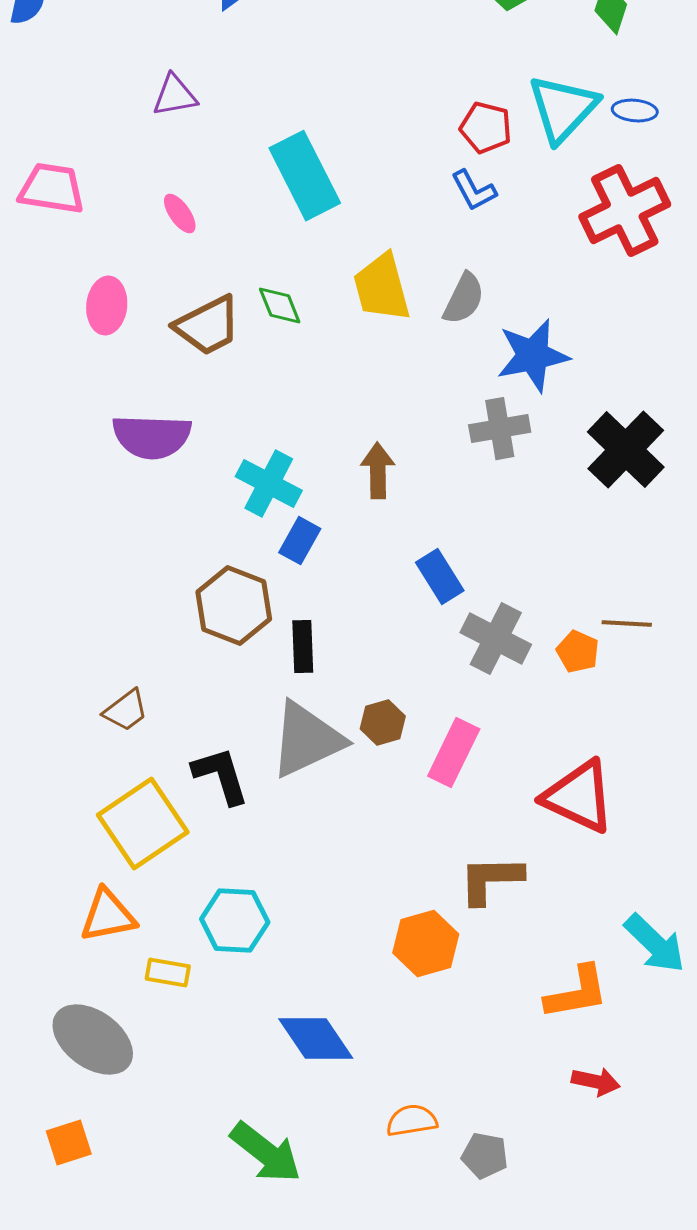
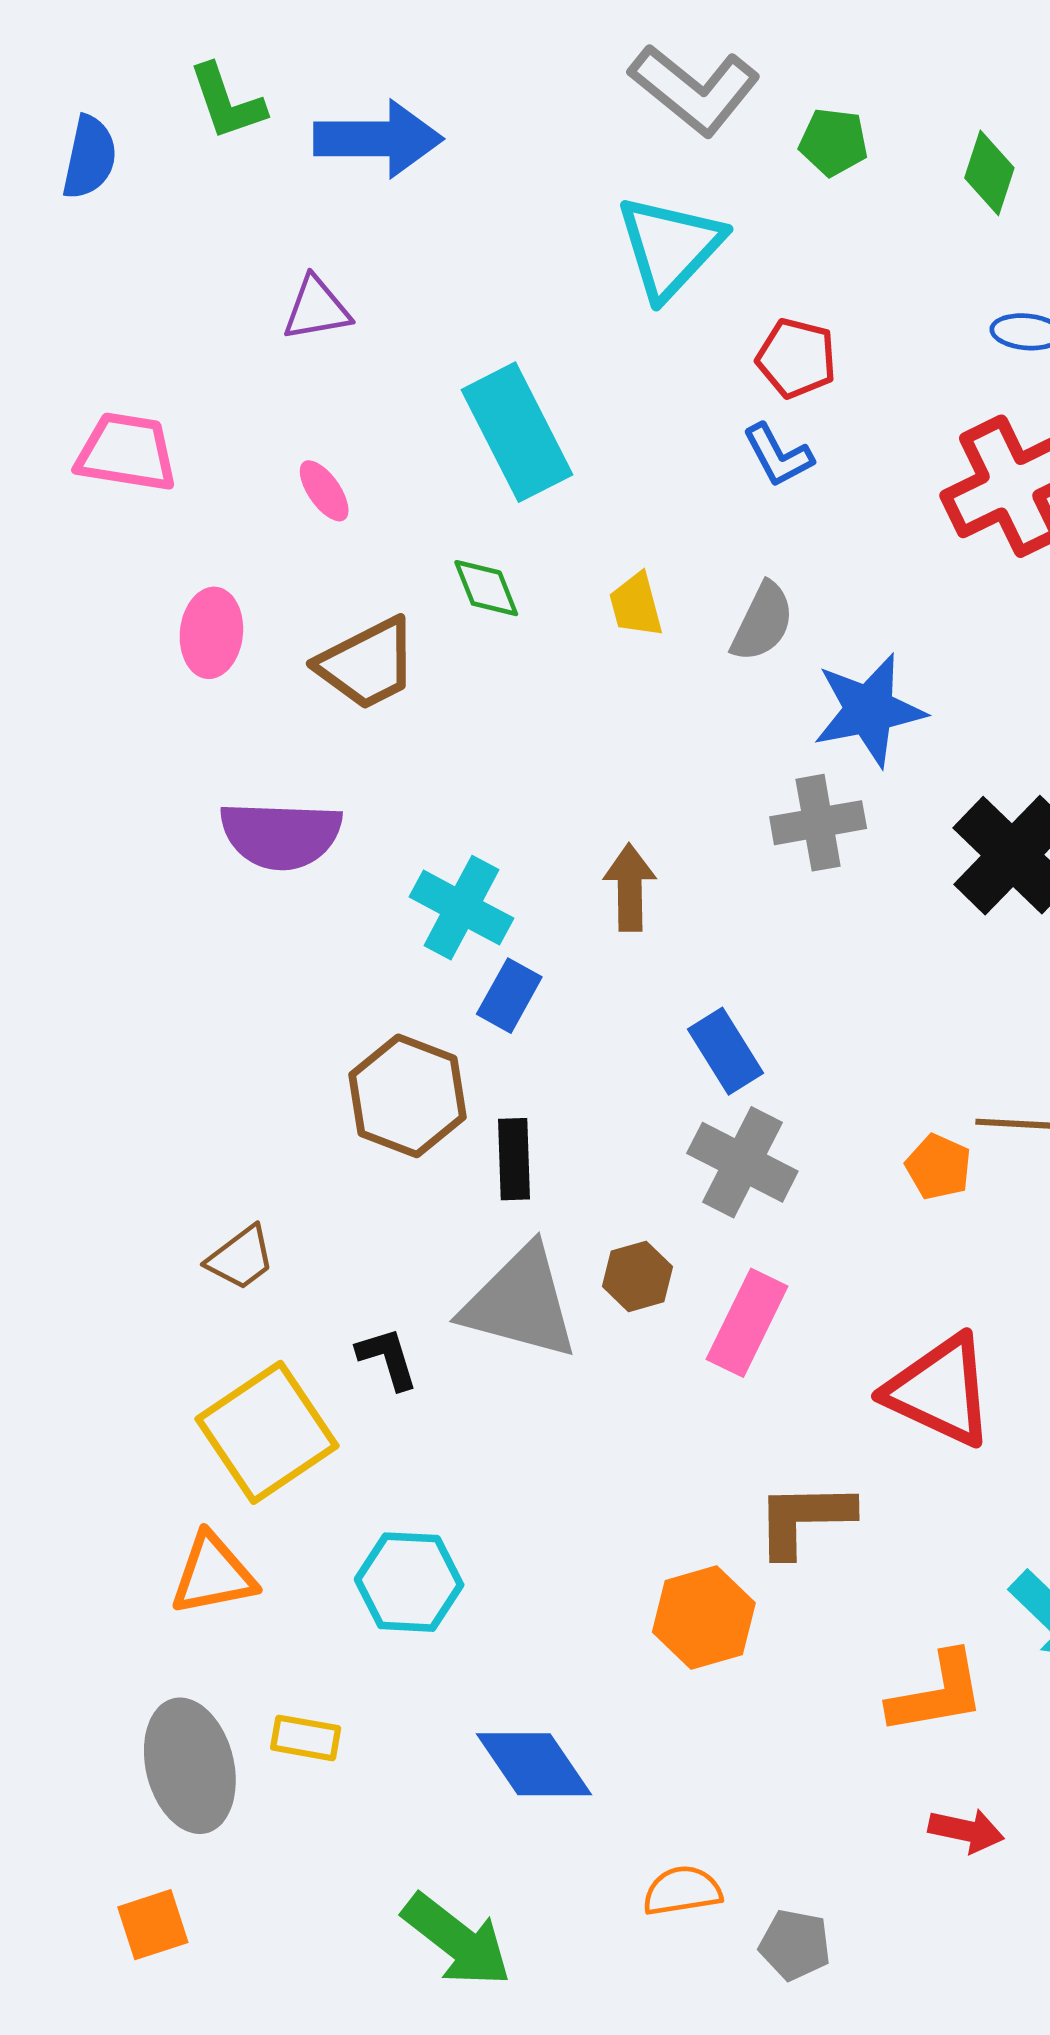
cyan triangle: (563, 109) -> (670, 247), moved
yellow trapezoid: (382, 288) -> (636, 605), size x0.6
green diamond: (280, 306) -> (486, 588), moved
gray cross: (496, 639) -> (742, 1162), moved
gray triangle: (307, 740) -> (520, 1303), turned 40
black L-shape: (221, 776) -> (387, 1358), size x0.7
yellow rectangle: (168, 973) -> (306, 1738), moved
gray ellipse: (93, 1040) -> (190, 1766), turned 40

